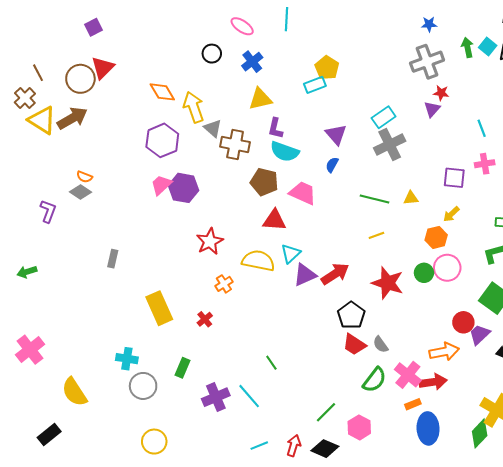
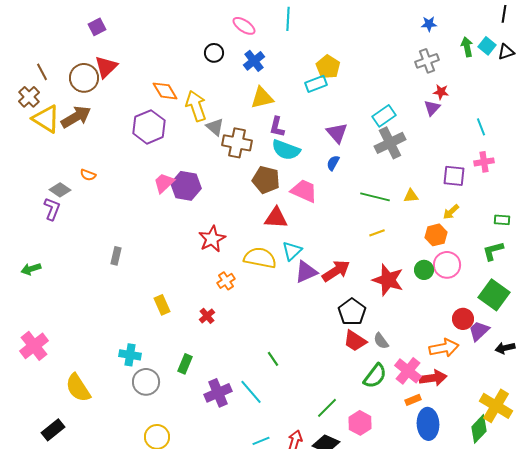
gray cross: (427, 62) -> (427, 61), size x0.7
purple hexagon: (162, 140) -> (149, 127), moved
gray diamond: (80, 192) -> (60, 190), moved
yellow rectangle: (159, 308) -> (162, 305), size x0.6

